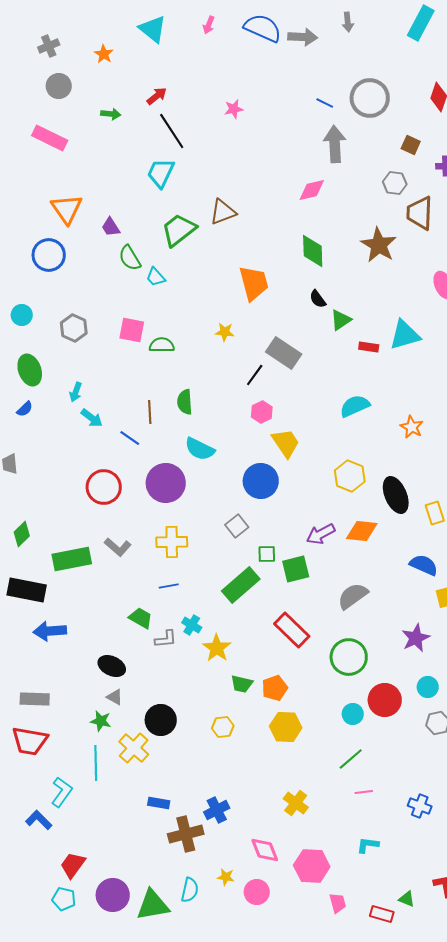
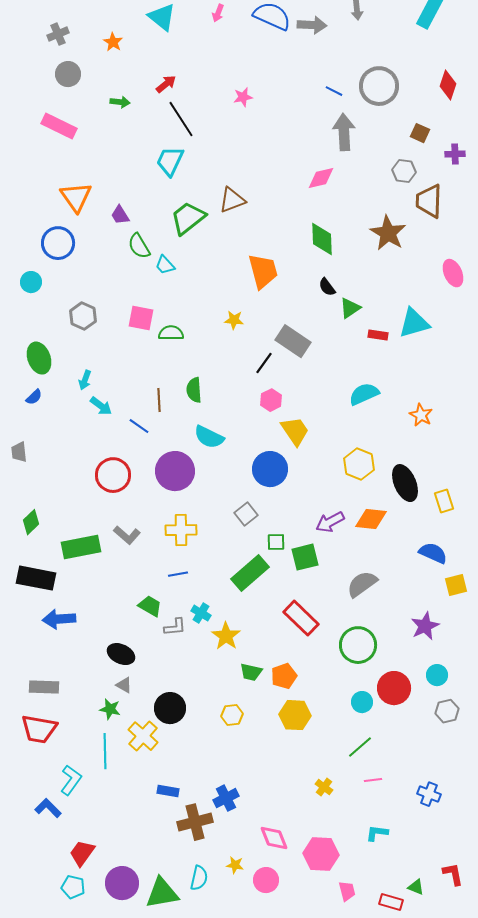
cyan circle: (22, 315) -> (31, 282), moved
yellow cross: (296, 803) -> (324, 787), moved, size x0.7

